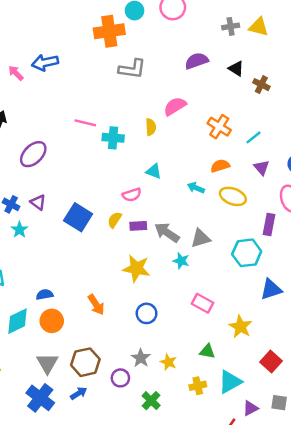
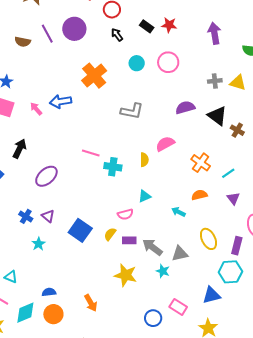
orange cross: (109, 31) -> (94, 76), moved, turned -35
black triangle: (236, 69) -> (217, 116), size x1.5
cyan triangle: (154, 171) -> (144, 196), turned -48
yellow ellipse: (233, 196) -> (208, 239), moved, turned 40
cyan star: (19, 230) -> (39, 244), moved
cyan hexagon: (247, 253) -> (230, 272), moved
blue triangle: (271, 289) -> (212, 295), moved
blue circle: (147, 313) -> (153, 318), moved

